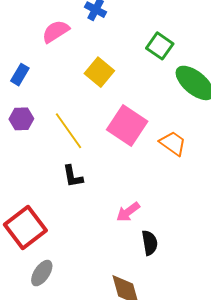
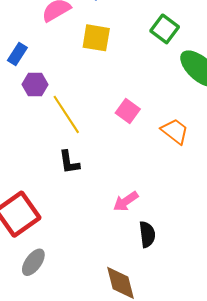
yellow square: (99, 72) -> (96, 38), moved, turned -32
purple hexagon: (21, 119) -> (35, 84), moved
pink square: (127, 126) -> (128, 111), size x0.6

